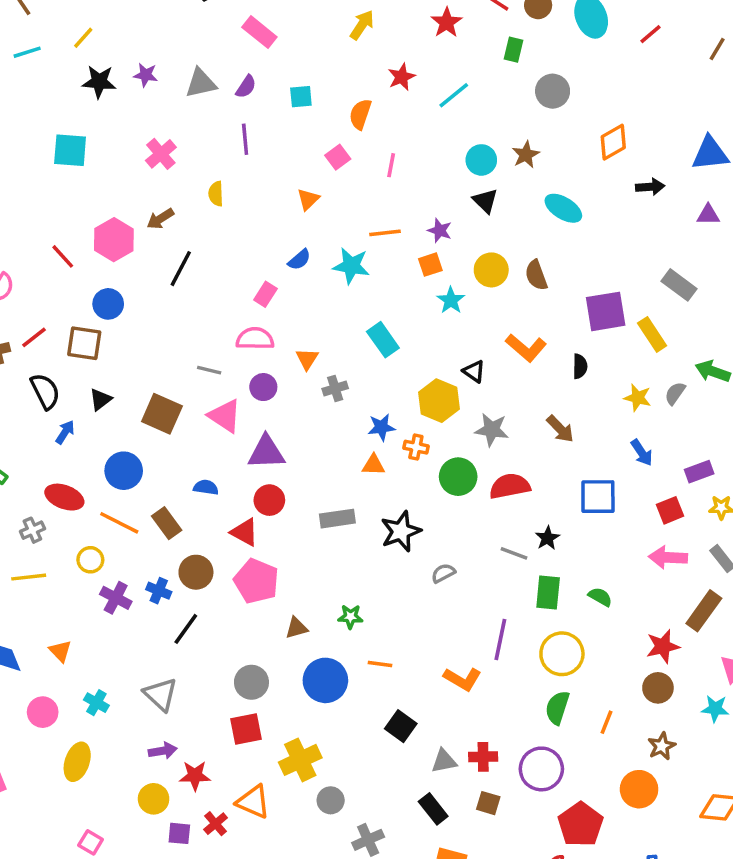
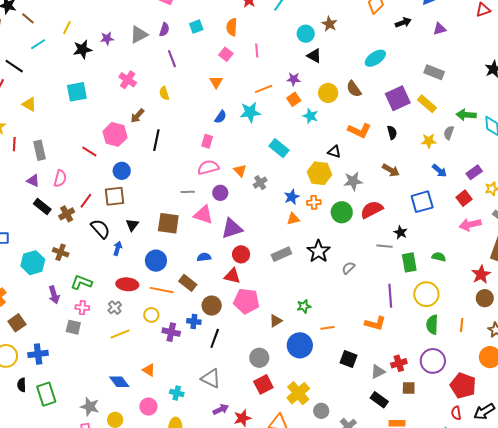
cyan ellipse: (563, 208) -> (375, 58), moved, turned -50

